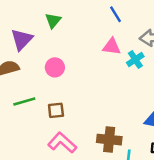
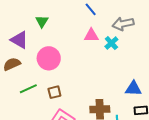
purple triangle: (22, 39) -> (19, 40), turned -36
pink circle: (55, 67) -> (49, 58), size x1.5

